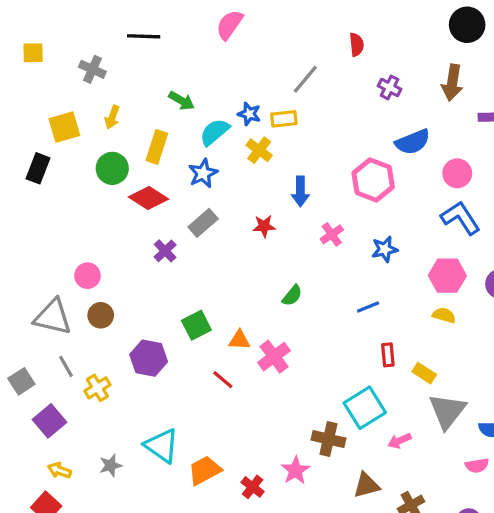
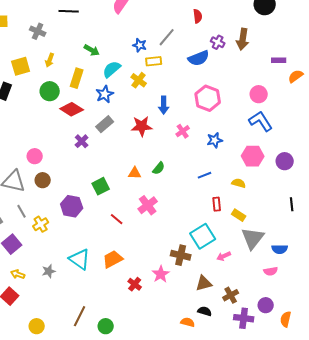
brown arrow: (452, 83) -> (243, 39), moved
blue star: (249, 114) -> (140, 45), moved
blue semicircle: (413, 142) -> (199, 58), moved
red star: (264, 226) -> (142, 126), size x1.5
yellow semicircle: (444, 315) -> (239, 183), moved
orange triangle: (239, 340) -> (135, 173), moved
orange trapezoid: (205, 470) -> (113, 259), moved

